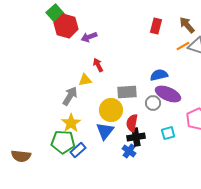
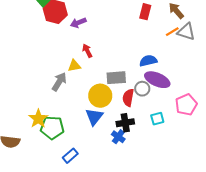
yellow star: (71, 123) -> (38, 119), moved
red semicircle: (132, 123) -> (128, 98), moved
blue rectangle: (78, 150) -> (70, 156), moved

